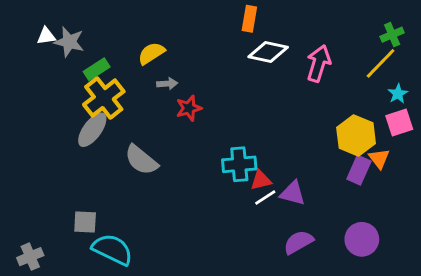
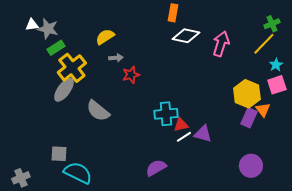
green rectangle: (97, 69) -> (56, 48), moved
purple semicircle: (298, 242) -> (156, 168), moved

